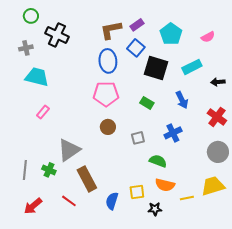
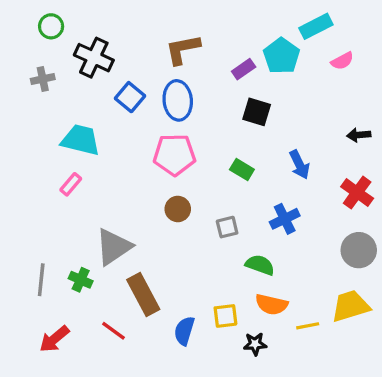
purple rectangle: (137, 25) -> (244, 69), moved
blue square: (136, 48) -> (130, 97), moved
cyan rectangle: (192, 67) -> (316, 26), moved
black square: (156, 68) -> (257, 112), size x0.7
cyan trapezoid: (37, 77) -> (81, 140), moved

